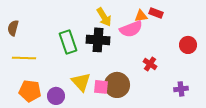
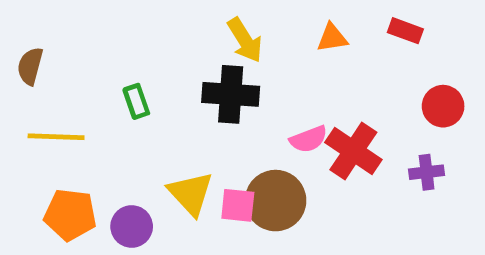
red rectangle: (156, 13) -> (405, 31), moved
pink semicircle: (131, 29) -> (309, 139), moved, size x0.7
green rectangle: (68, 42) -> (136, 101), moved, size x0.6
red cross: (150, 64) -> (353, 151), size x1.6
purple cross: (181, 89) -> (427, 172), moved

